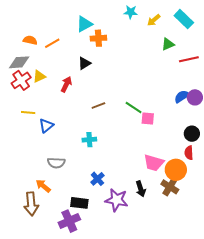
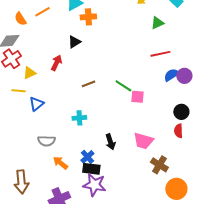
orange semicircle: (30, 40) -> (20, 19), turned -136
orange line: (52, 43) -> (42, 12), moved
red line: (189, 59) -> (160, 54), moved
yellow triangle: (39, 76) -> (29, 73), moved
orange circle: (176, 170) -> (176, 189), moved
orange arrow: (43, 186) -> (60, 163), moved
black arrow: (141, 189) -> (110, 142), moved
purple star: (117, 200) -> (94, 185), moved
black rectangle: (79, 203) -> (91, 169), moved

